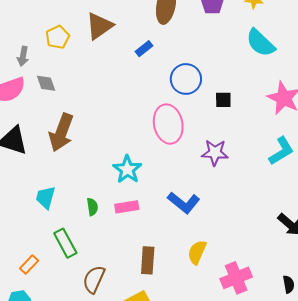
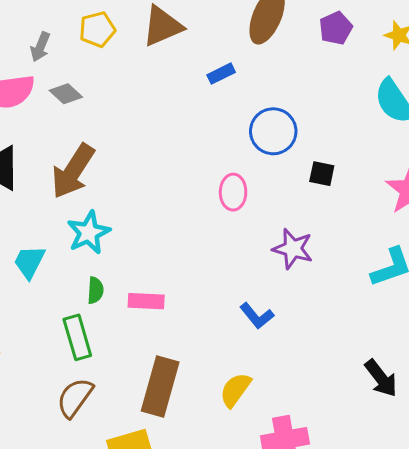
gray diamond: (46, 83) -> (66, 94), turned -40
pink ellipse: (168, 124) -> (233, 192), size x0.6
cyan star: (127, 169) -> (89, 233), moved
blue L-shape: (184, 203) -> (257, 316), moved, size x0.7
green rectangle: (65, 243) -> (77, 337), moved
brown rectangle: (148, 260) -> (160, 387), size x1.4

